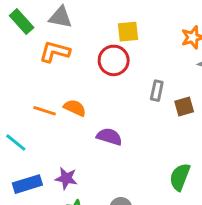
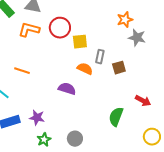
yellow square: (128, 32) -> (80, 42), moved
red circle: (114, 60) -> (60, 28), moved
orange semicircle: (75, 108) -> (85, 69), moved

